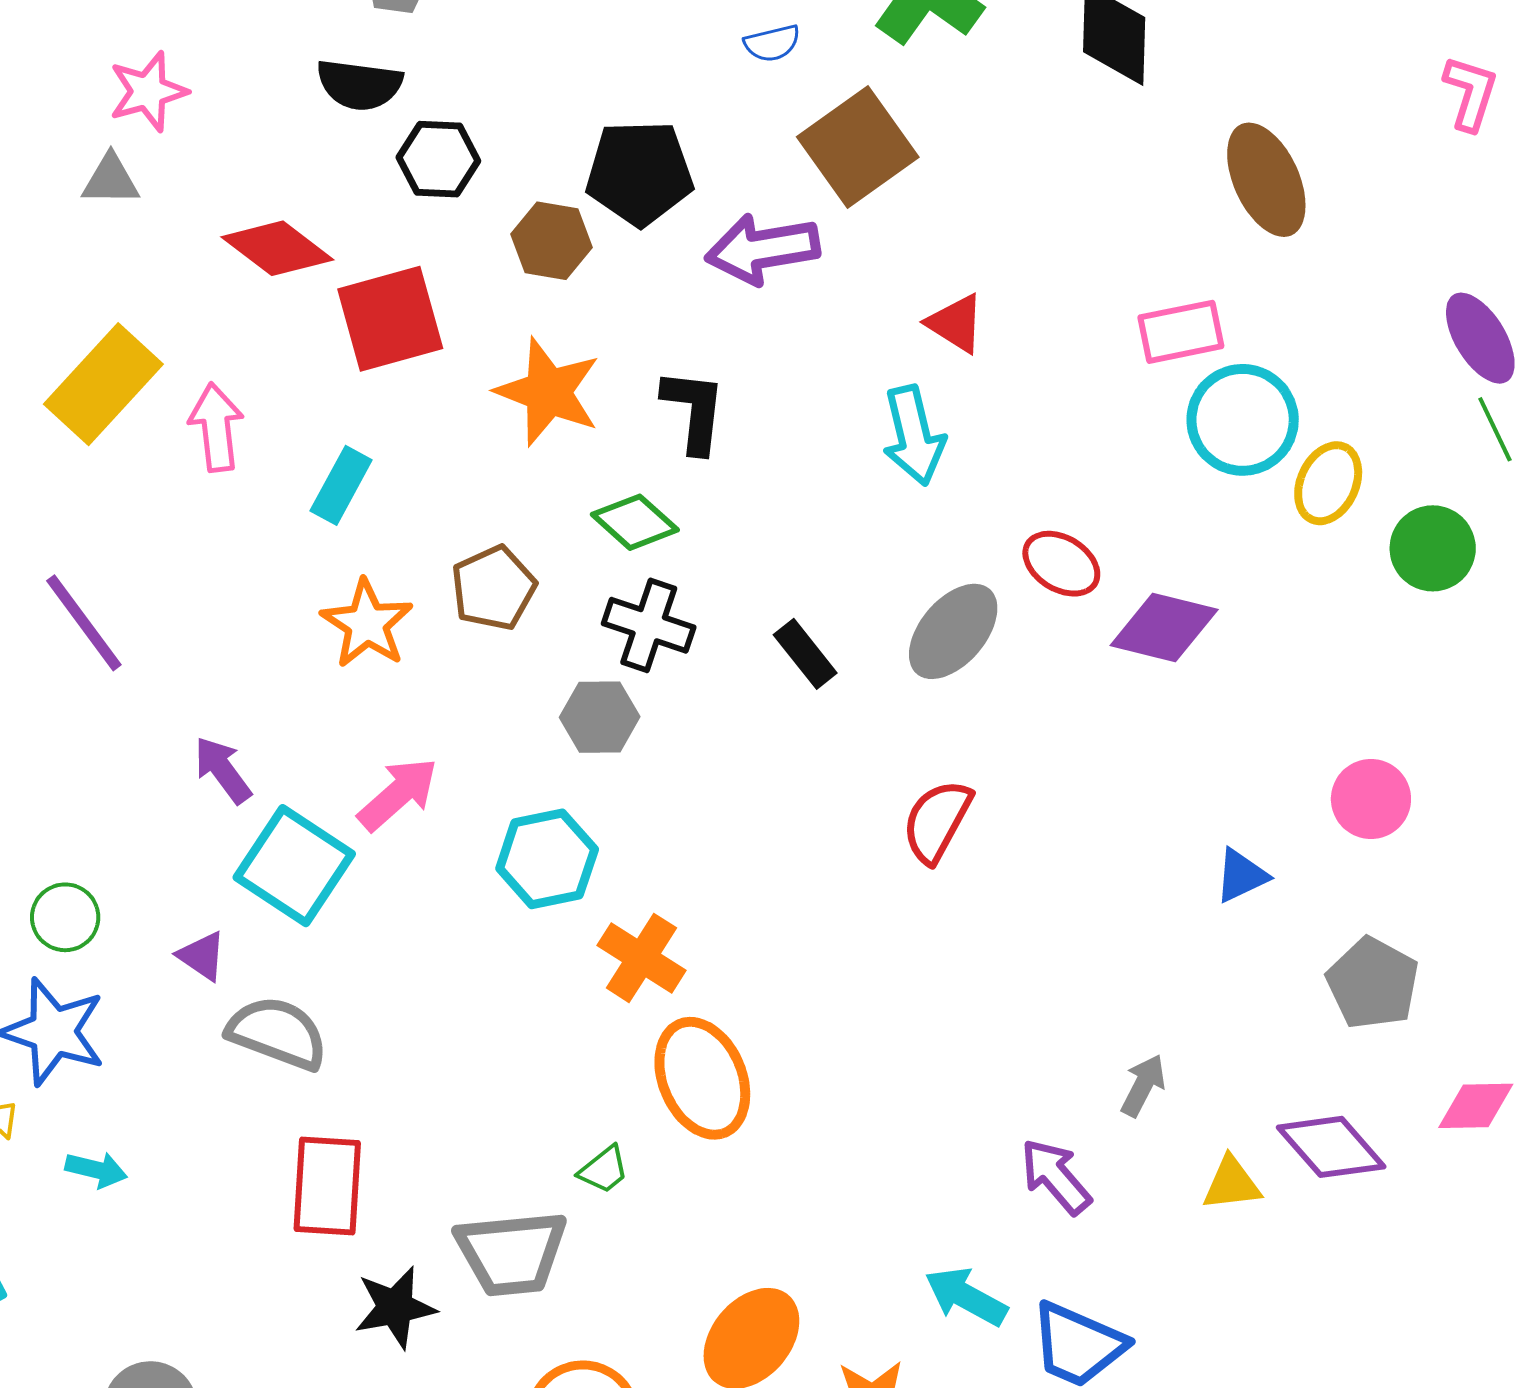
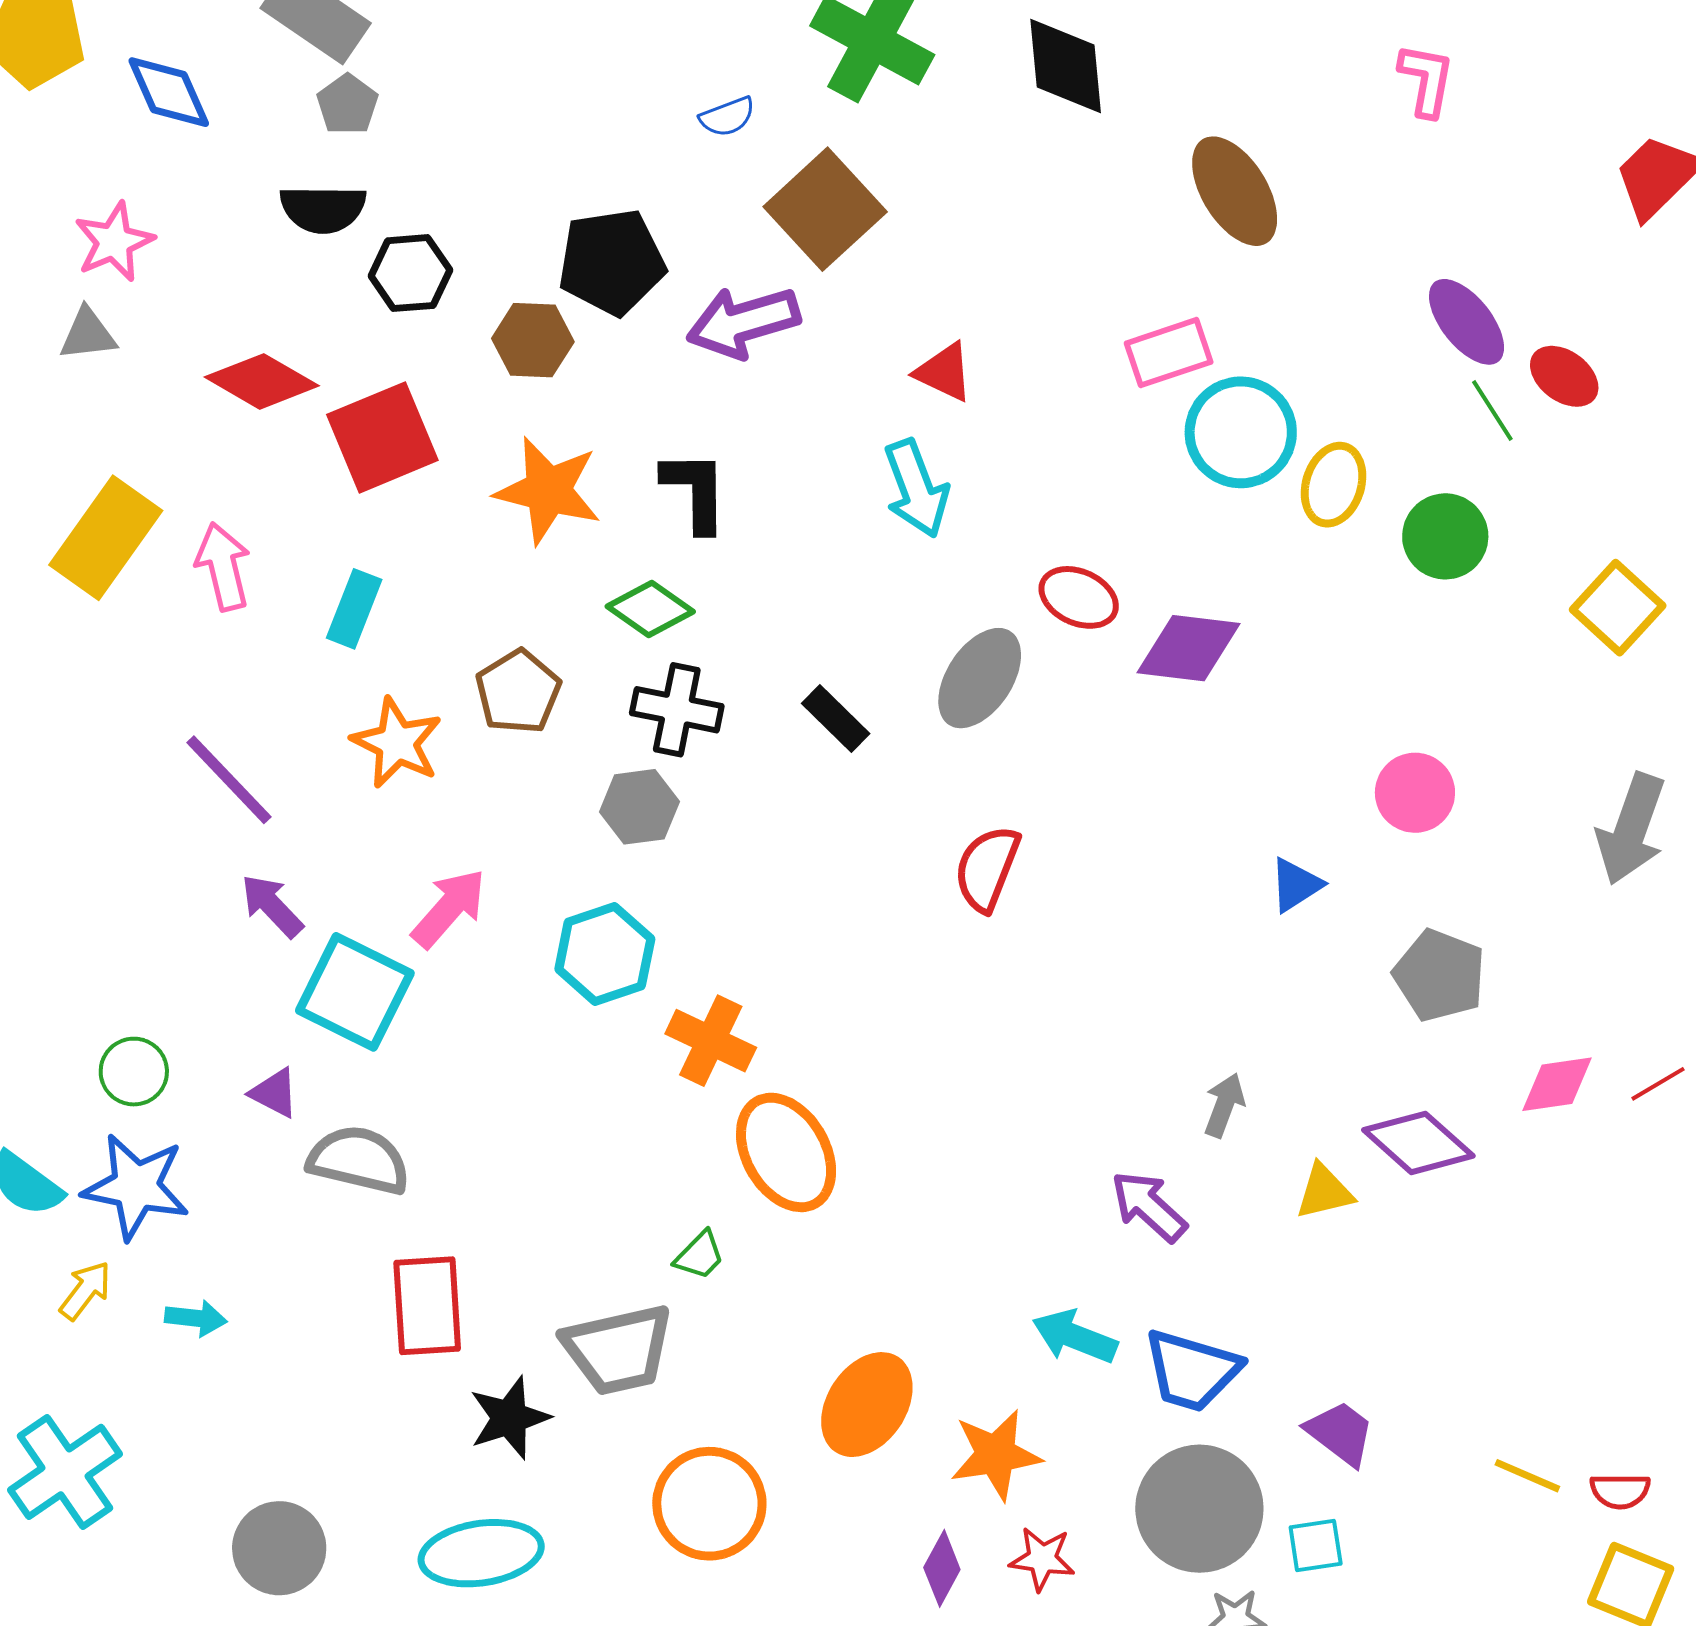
purple line: (84, 623) -> (229, 780), moved

